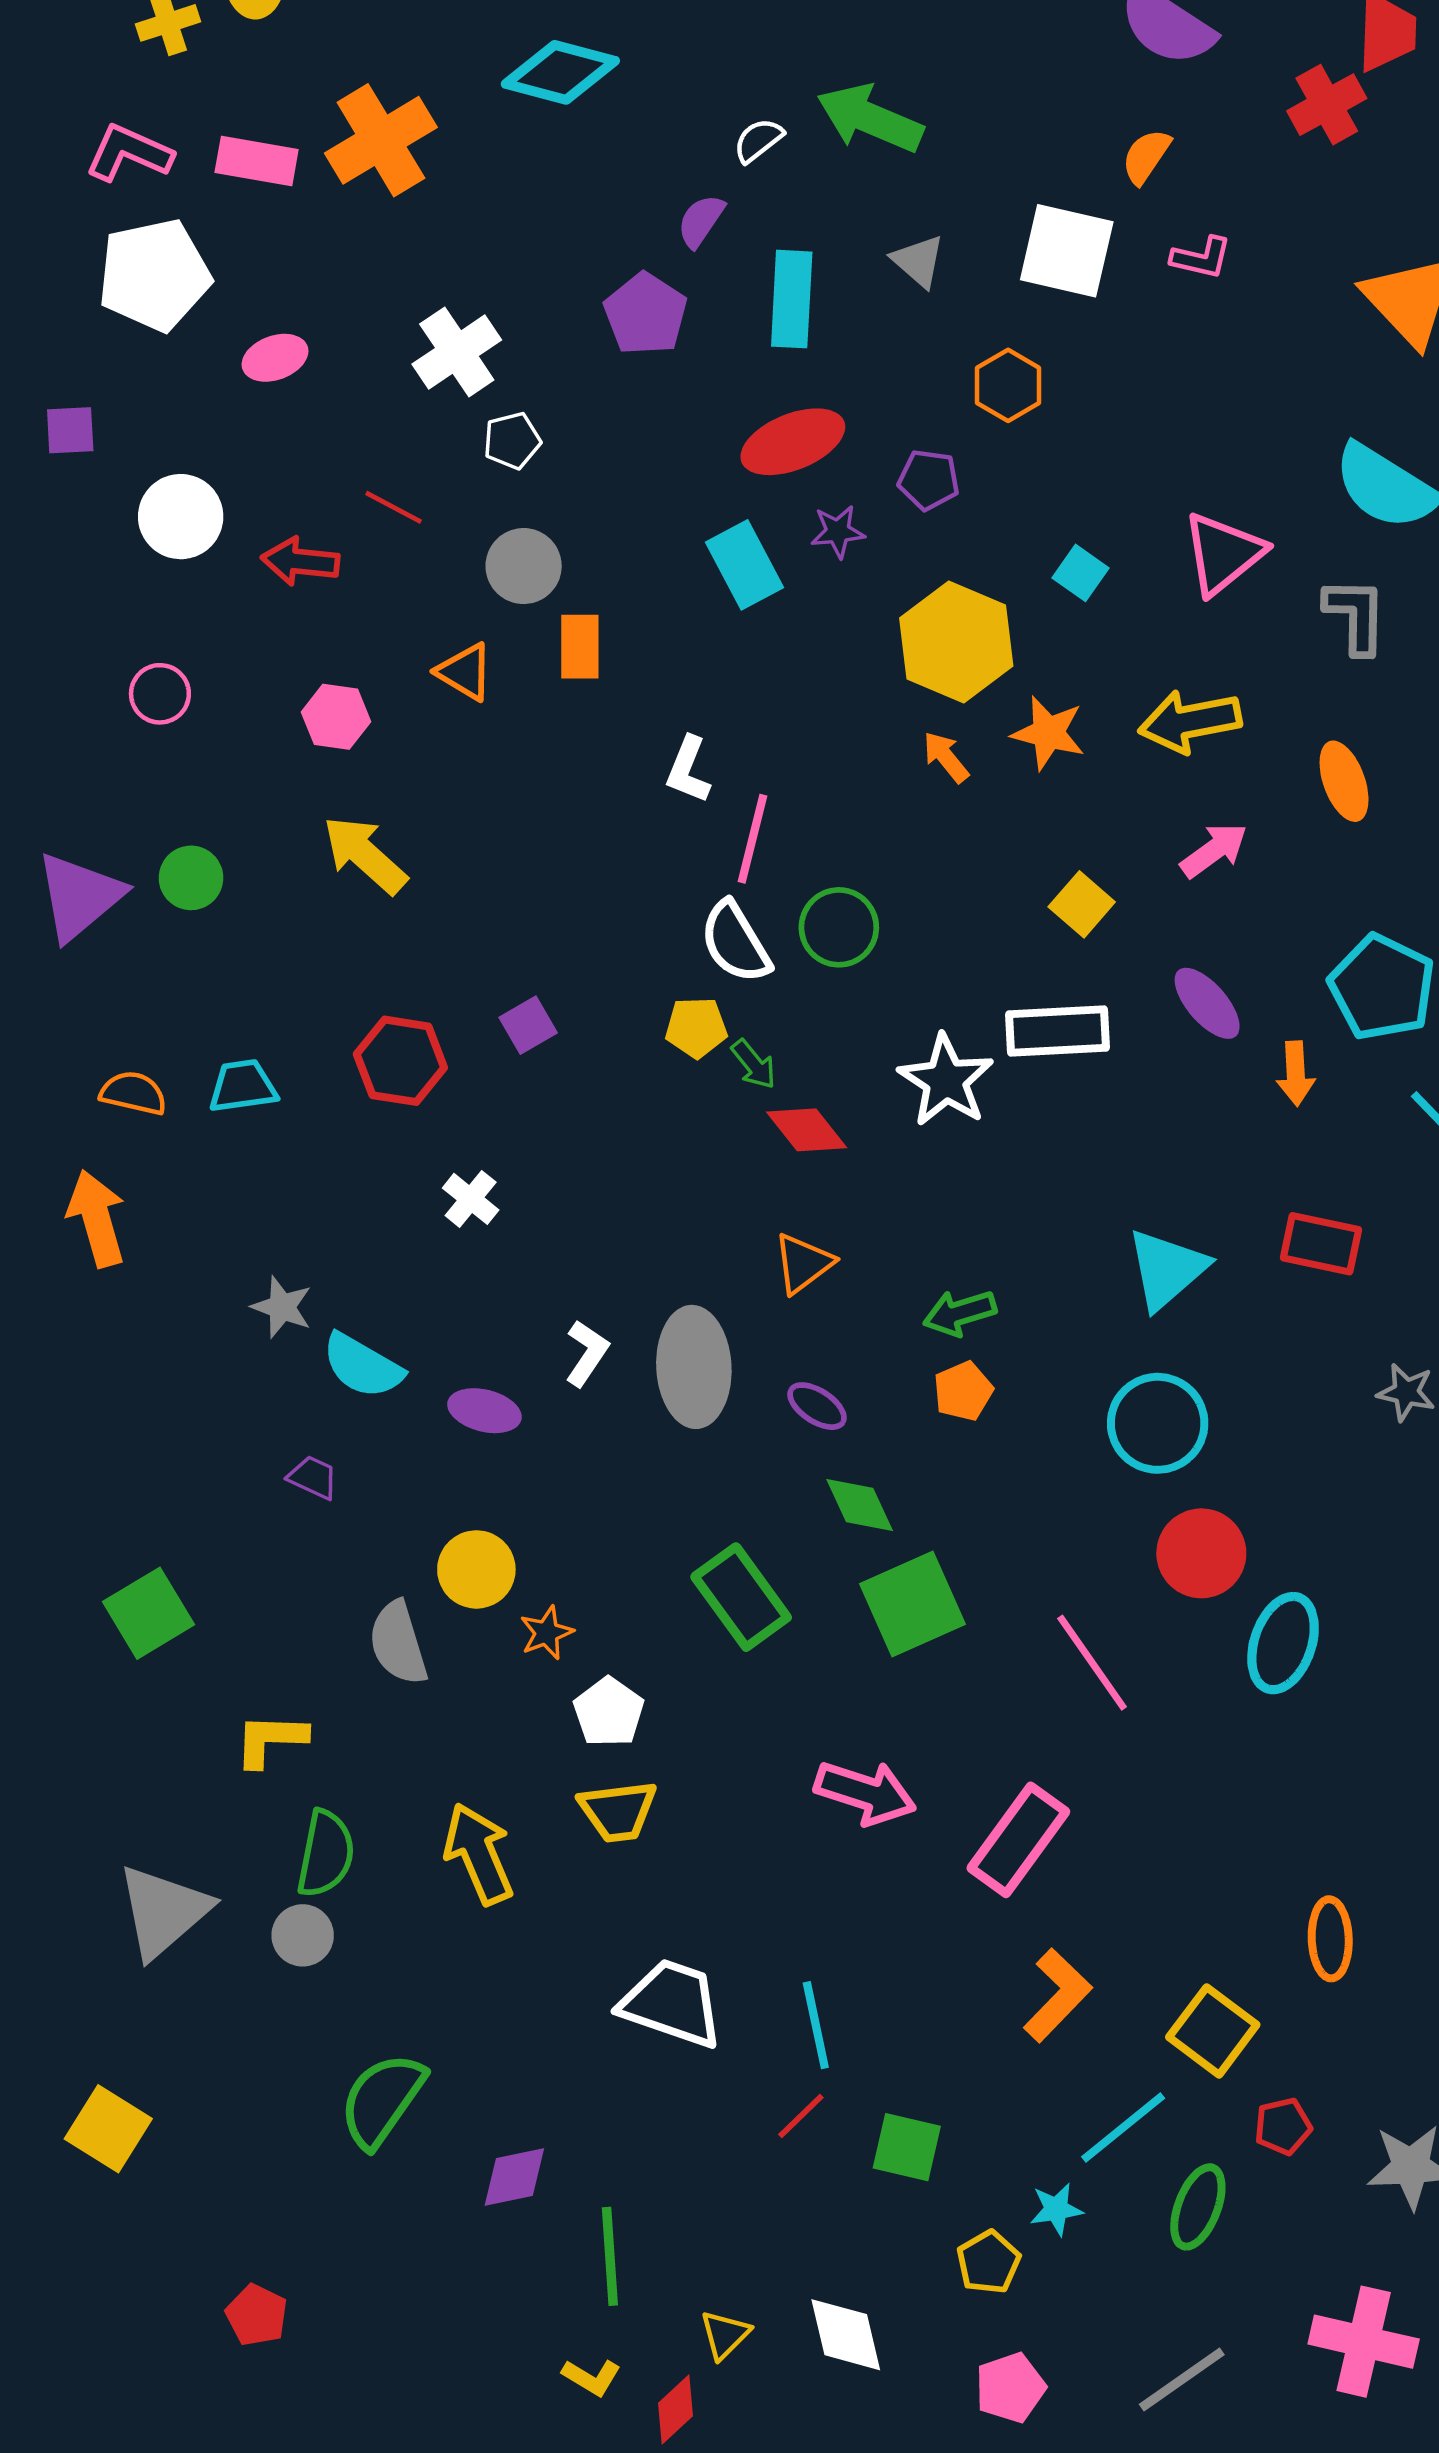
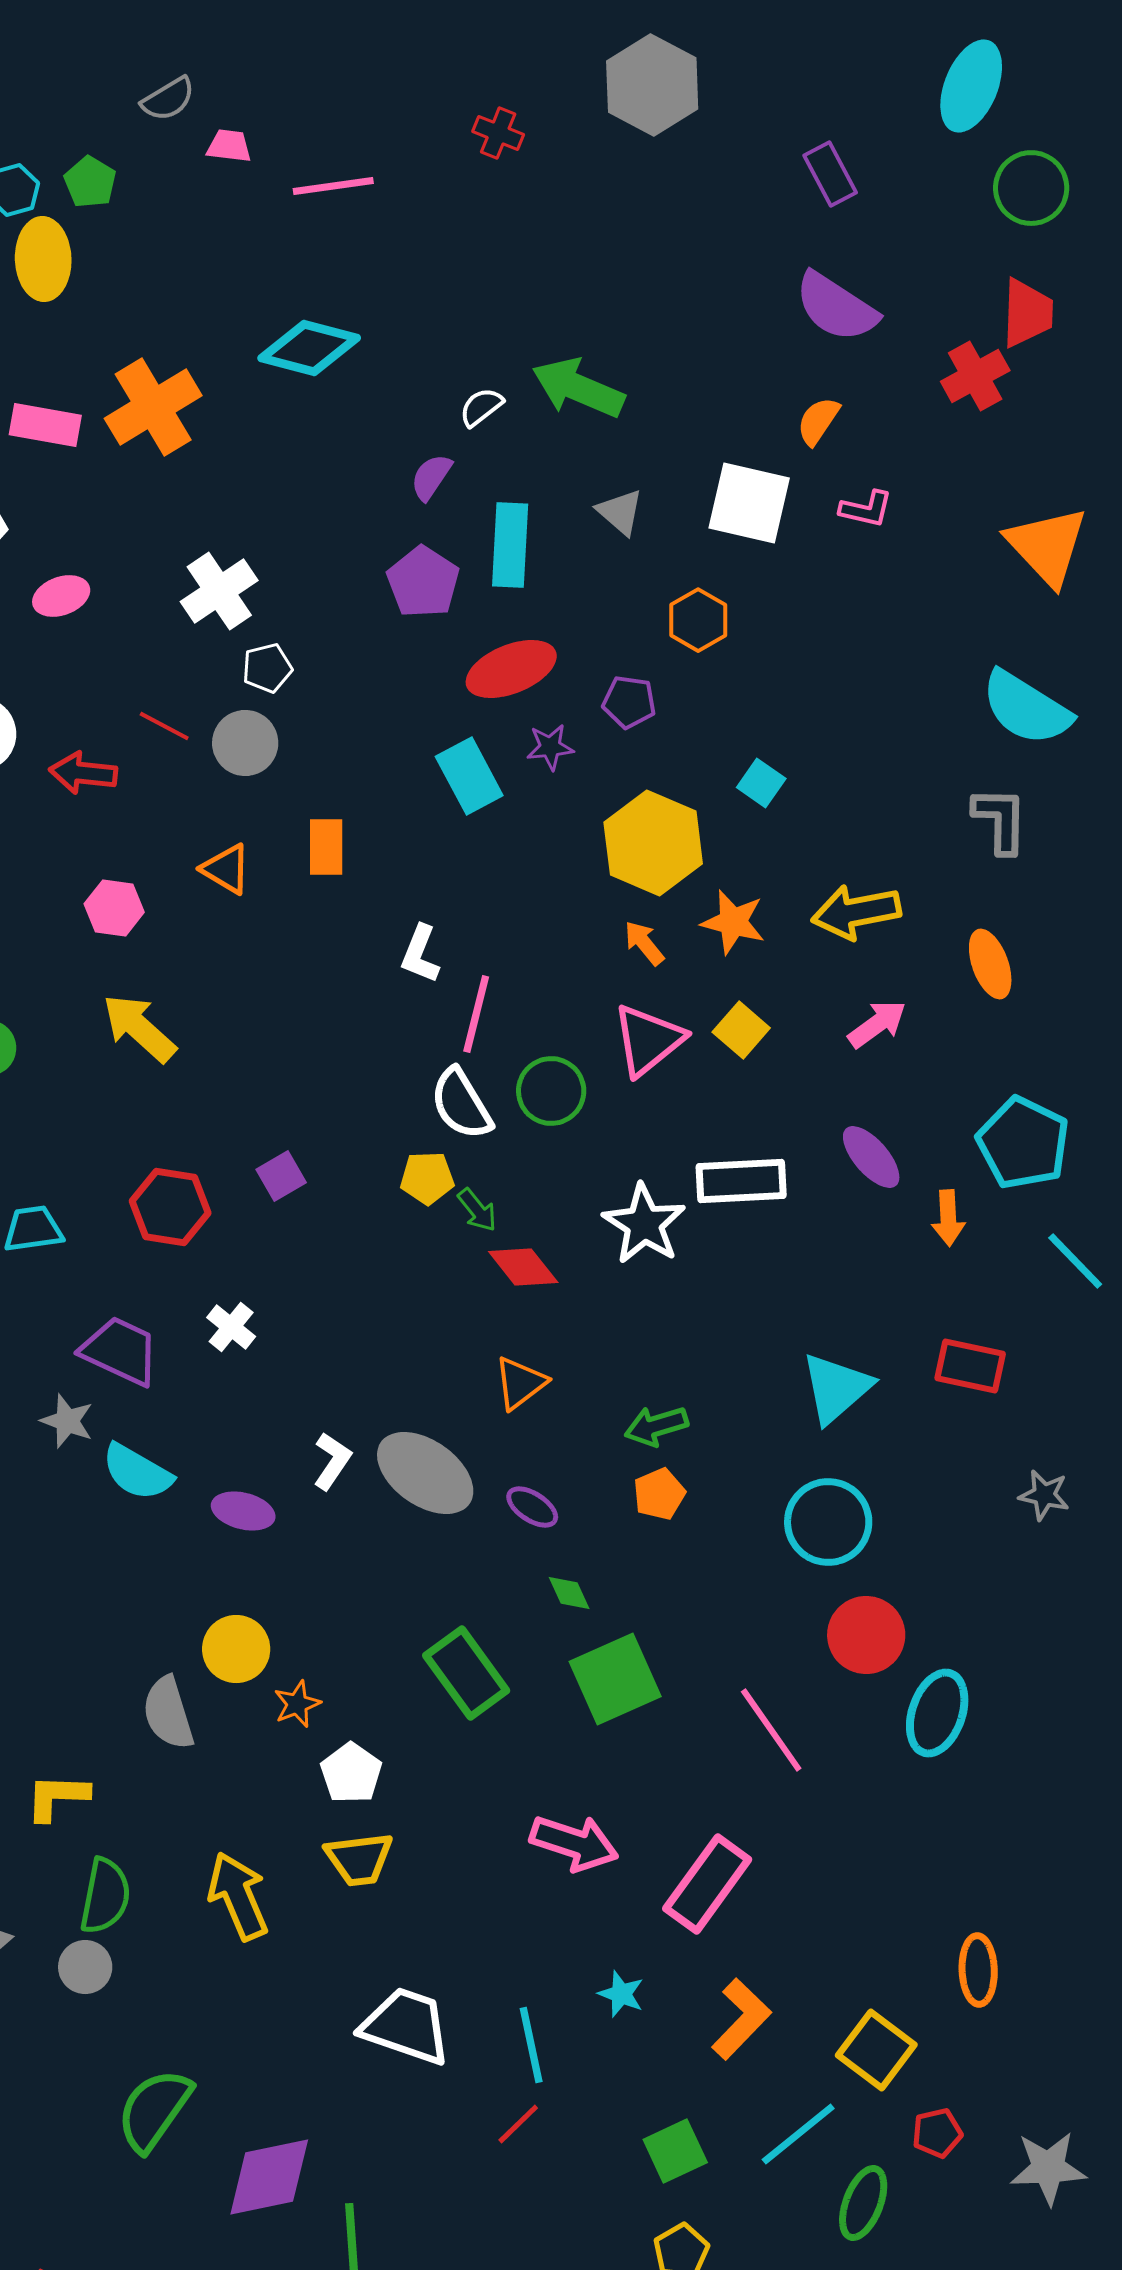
purple pentagon: (646, 314) -> (423, 582), moved
pink triangle: (1223, 553) -> (648, 1040), moved
gray circle: (524, 566) -> (245, 743), moved
yellow square: (1082, 904) -> (741, 1030), moved
gray ellipse: (694, 1367) -> (425, 1473), turned -52
purple trapezoid: (313, 1477) -> (120, 1351), moved, size x1.8
green diamond: (860, 1505) -> (569, 1593), size x0.7
green square: (907, 2147) -> (675, 2151), moved, turned -38
purple diamond: (514, 2177) -> (269, 2177), size x1.5
cyan star: (1056, 2209) -> (621, 1994), moved, turned 30

